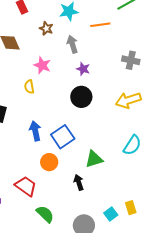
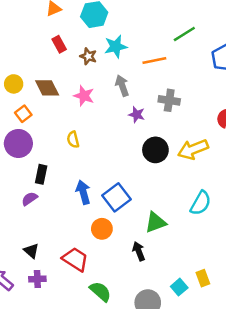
brown star: (46, 28) -> (88, 56), moved
gray cross: (131, 60) -> (169, 100), moved
pink star: (42, 65) -> (84, 96), moved
black circle: (81, 97) -> (155, 150), moved

